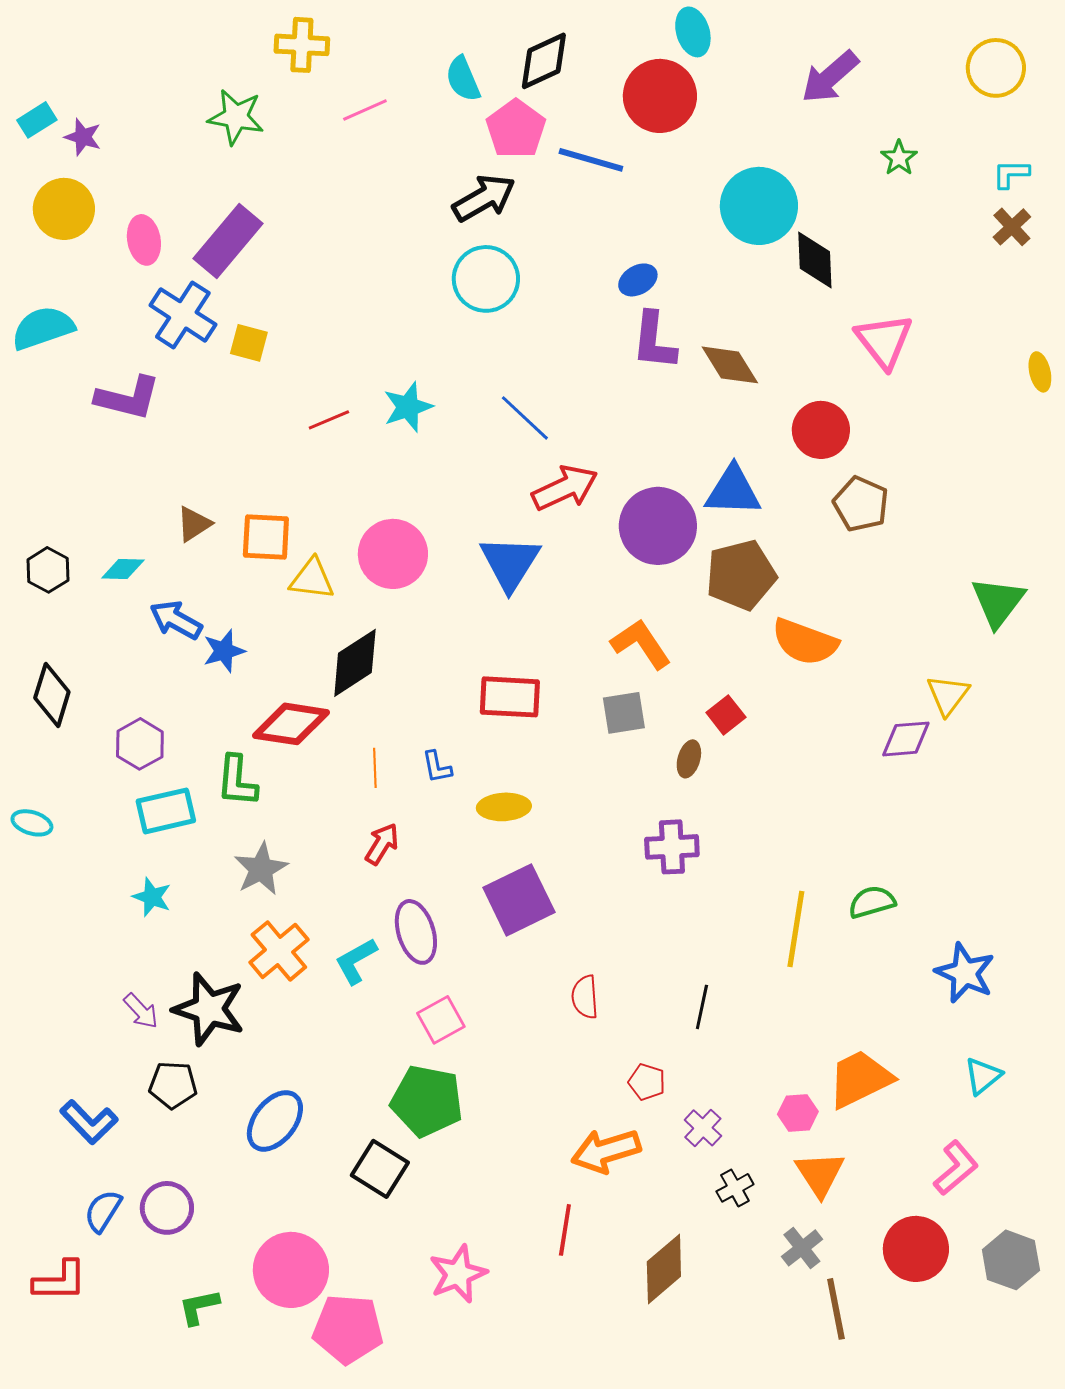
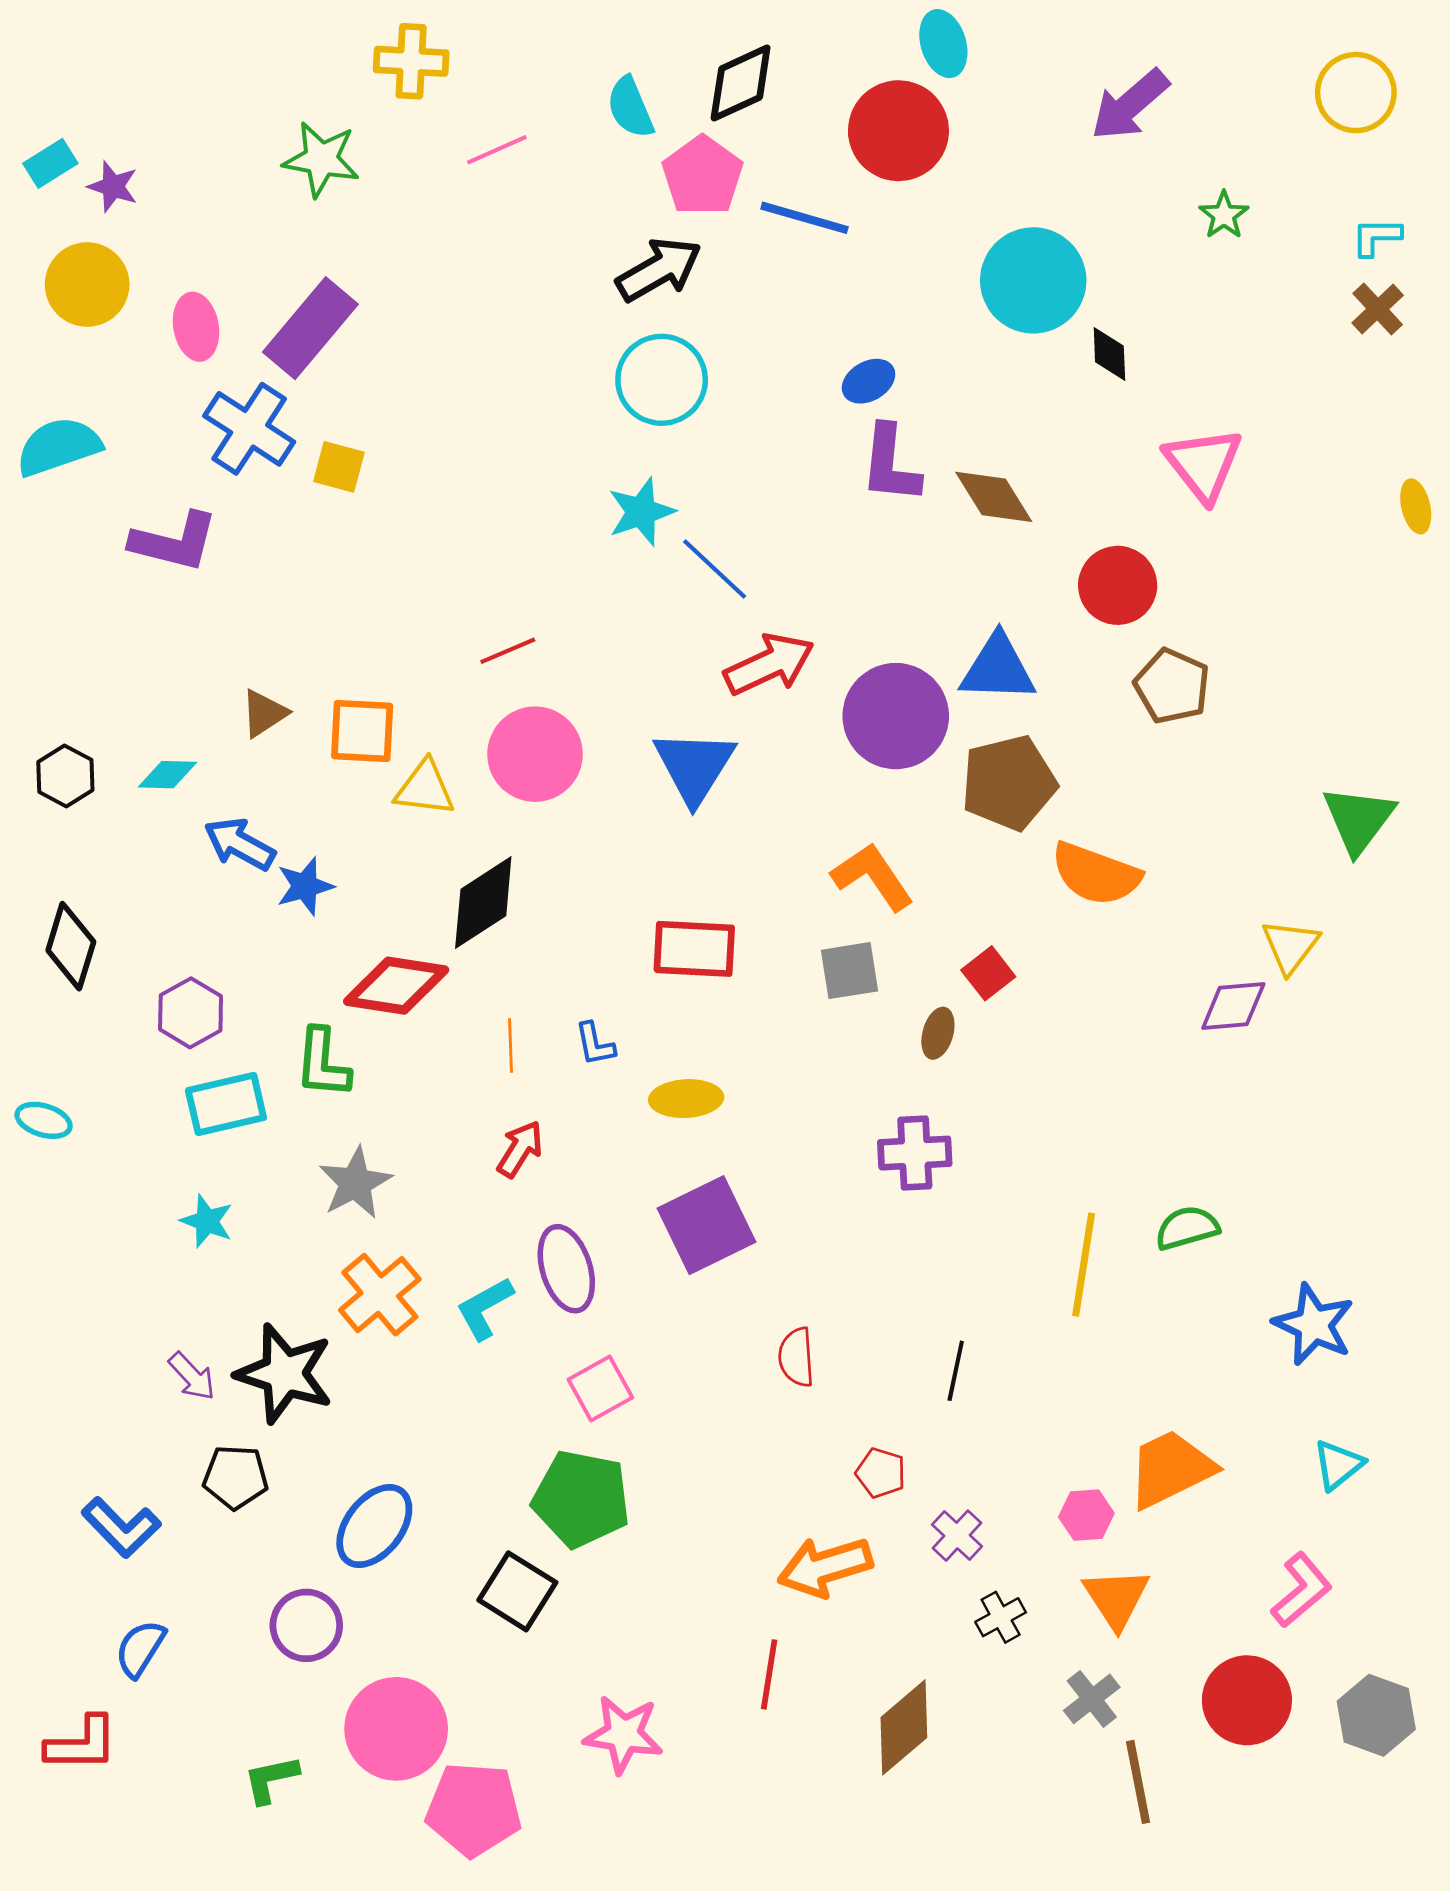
black diamond: (815, 260) -> (1109, 354), size x0.7
cyan star: (408, 407) -> (641, 512), moved
red line: (329, 420) -> (508, 651), moved
purple circle: (167, 1208) -> (306, 1625), moved
pink star: (458, 1274) -> (623, 1734), turned 30

